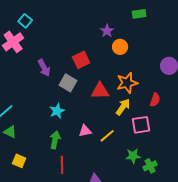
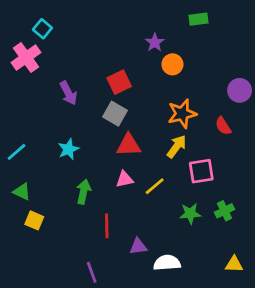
gray square: (68, 83) -> (115, 114), moved
red triangle: (100, 91) -> (129, 145), moved
red semicircle: (155, 100) -> (223, 126), moved, turned 128
cyan star: (57, 111) -> (68, 149), moved
green triangle: (10, 132) -> (22, 192), moved
red line: (62, 165) -> (107, 226), moved
green cross: (150, 166) -> (225, 211), moved

